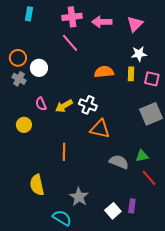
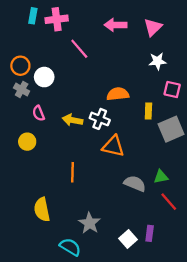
pink cross: (72, 17) -> (57, 19), moved
orange semicircle: (104, 72) -> (118, 94), moved
yellow rectangle: (131, 74) -> (148, 111), moved
pink semicircle: (41, 104) -> (39, 113), moved
yellow arrow: (64, 106) -> (72, 120), turned 42

